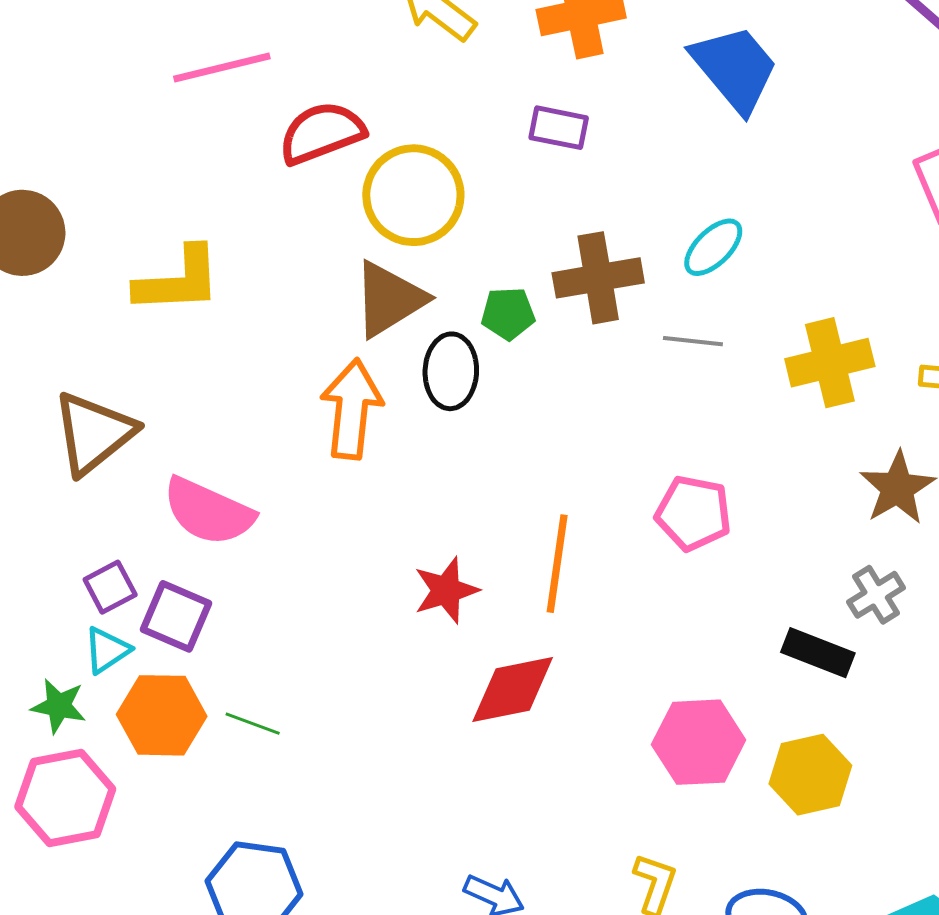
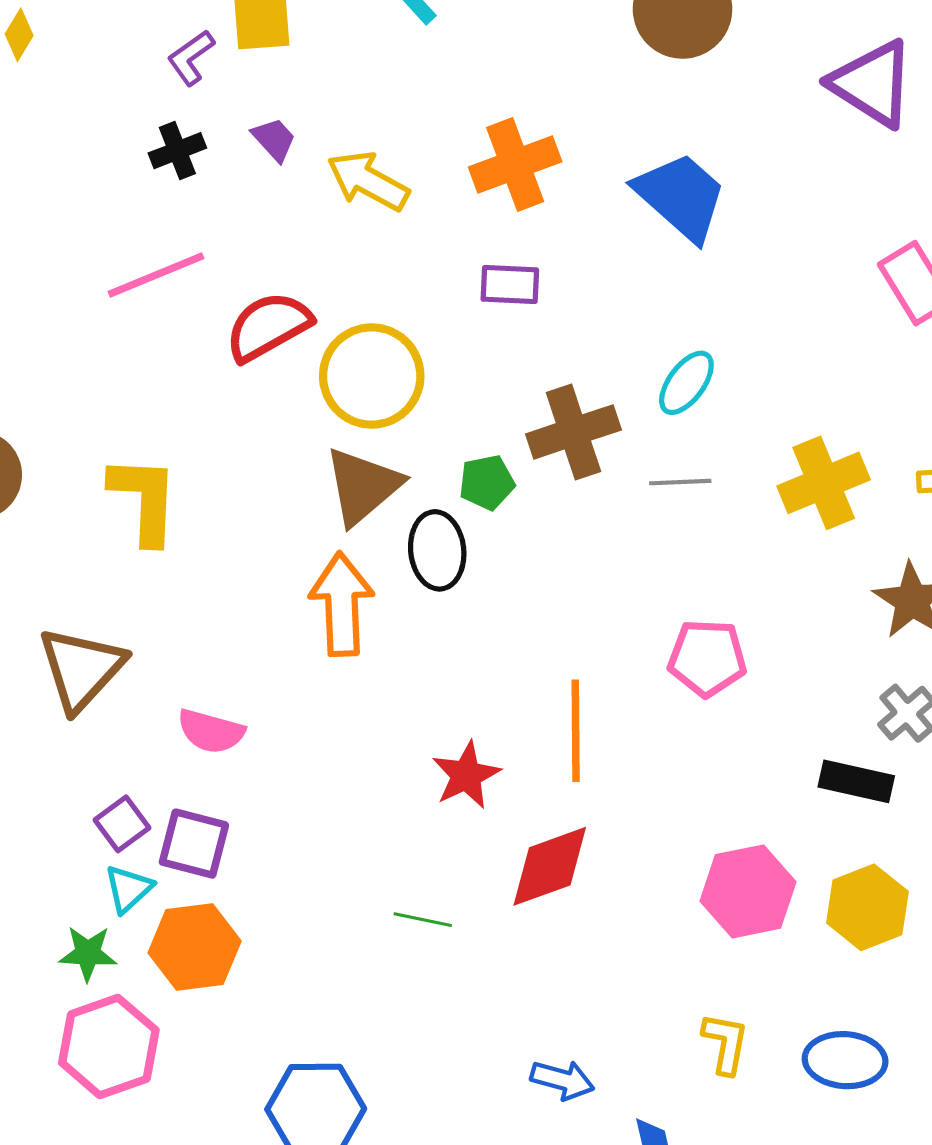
yellow L-shape: (178, 280) -> (144, 500), turned -76
pink semicircle: (208, 511) -> (211, 731), size x0.7
green line: (253, 724) -> (423, 920), moved

